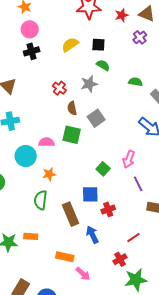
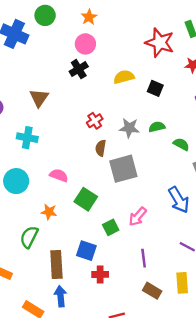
black cross: (32, 51) -> (79, 69), turned -35
green semicircle: (103, 65) -> (157, 127), moved, turned -64
gray square: (96, 118) -> (123, 169), size x1.4
green square: (72, 135) -> (86, 199), moved
cyan circle: (26, 156) -> (16, 181), moved
pink arrow: (129, 159) -> (138, 217), moved
blue arrow: (92, 235) -> (60, 296), moved

